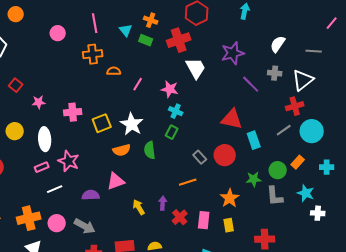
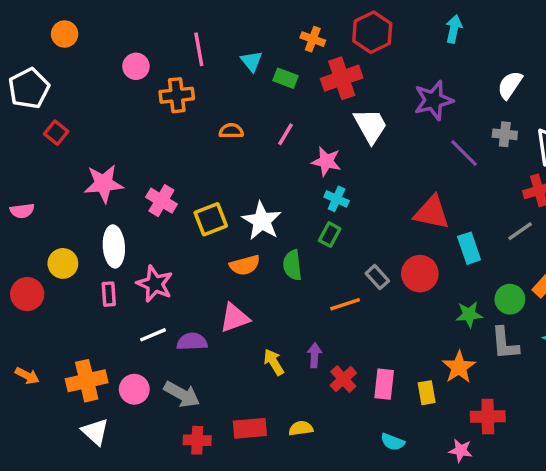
orange cross: (151, 20) -> (313, 39), moved
orange cross: (93, 54) -> (177, 95), moved
pink line: (138, 84) -> (286, 134), moved
red square: (16, 85) -> (56, 133), moved
pink star: (39, 102) -> (104, 184), size x1.6
pink cross: (73, 112) -> (161, 201), turned 36
yellow circle: (15, 131) -> (63, 263), moved
pink rectangle: (42, 167) -> (109, 294), turned -72
orange line: (188, 182) -> (345, 304), moved
white line: (55, 189) -> (153, 335), moved
orange star: (230, 198) -> (459, 367), moved

